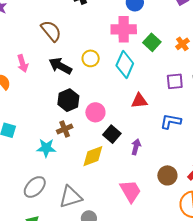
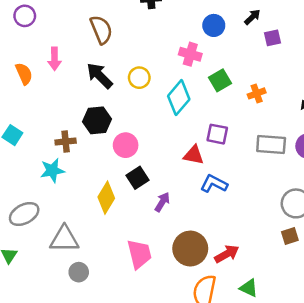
pink cross: (124, 29) -> (190, 54), size x0.7
purple square: (175, 81) -> (217, 134), moved
red triangle: (139, 101) -> (194, 155), moved
brown cross: (65, 129) -> (66, 142), moved
cyan star: (46, 148) -> (52, 170), turned -30
yellow diamond: (93, 156) -> (106, 198), turned -55
brown circle: (167, 175) -> (190, 249), size x1.4

